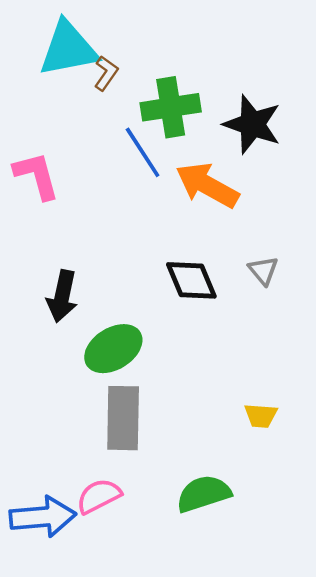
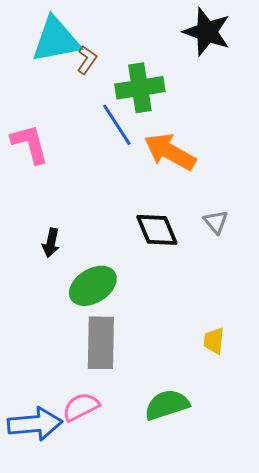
black star: (252, 124) -> (207, 32), moved
black arrow: (62, 296) -> (51, 243), size x0.7
yellow trapezoid: (261, 416) -> (214, 341), turned 92

